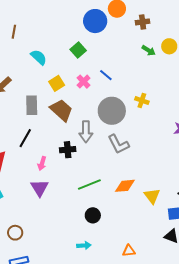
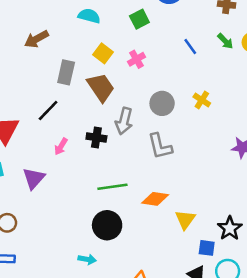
cyan semicircle: (39, 57) -> (89, 16), turned -42
blue line: (106, 75) -> (190, 46), moved
yellow square: (57, 83) -> (103, 53), turned -35
gray circle: (112, 111) -> (162, 103), size x0.7
purple triangle: (40, 188) -> (34, 178), moved
black circle: (93, 215) -> (107, 225), size x1.5

